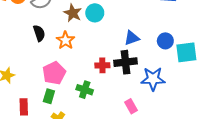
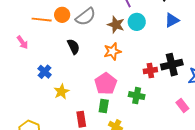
black semicircle: (39, 33) -> (73, 47), moved
blue triangle: (132, 38) -> (172, 20), moved
orange star: (65, 40) -> (112, 51), turned 30

